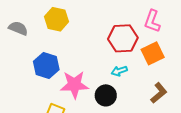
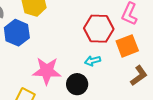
blue hexagon: (46, 66) -> (17, 33), moved
brown L-shape: (159, 93) -> (139, 76), moved

